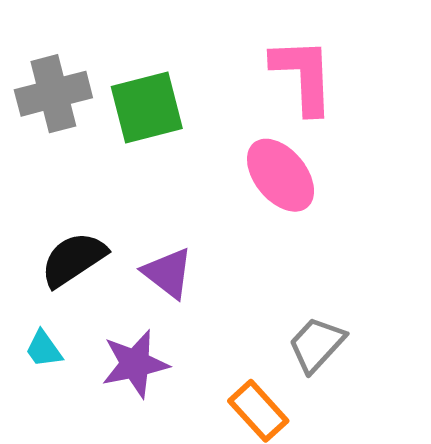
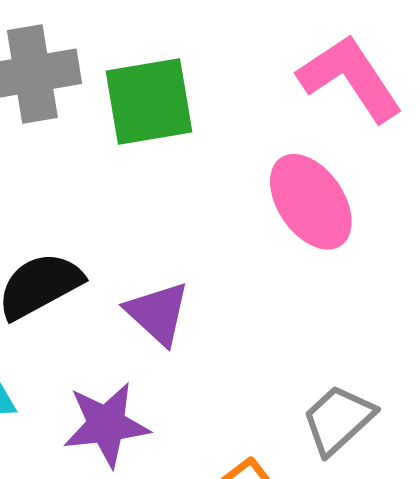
pink L-shape: (303, 76) -> (350, 78), turned -36

